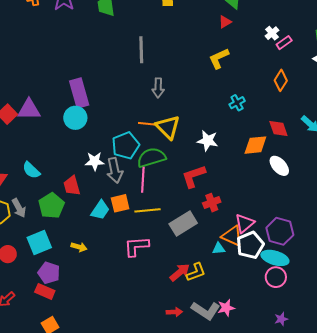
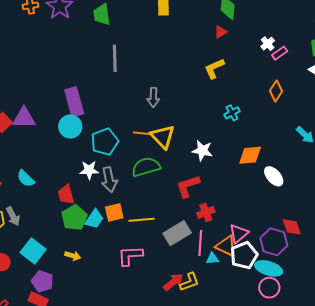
gray line: (141, 50) -> (115, 58), moved
red diamond: (278, 128) -> (292, 227), moved
cyan pentagon: (126, 146) -> (105, 142), moved
pink line: (143, 180) -> (200, 243), moved
green pentagon: (51, 206) -> (74, 218), moved
cyan square: (39, 243) -> (33, 251), turned -30

